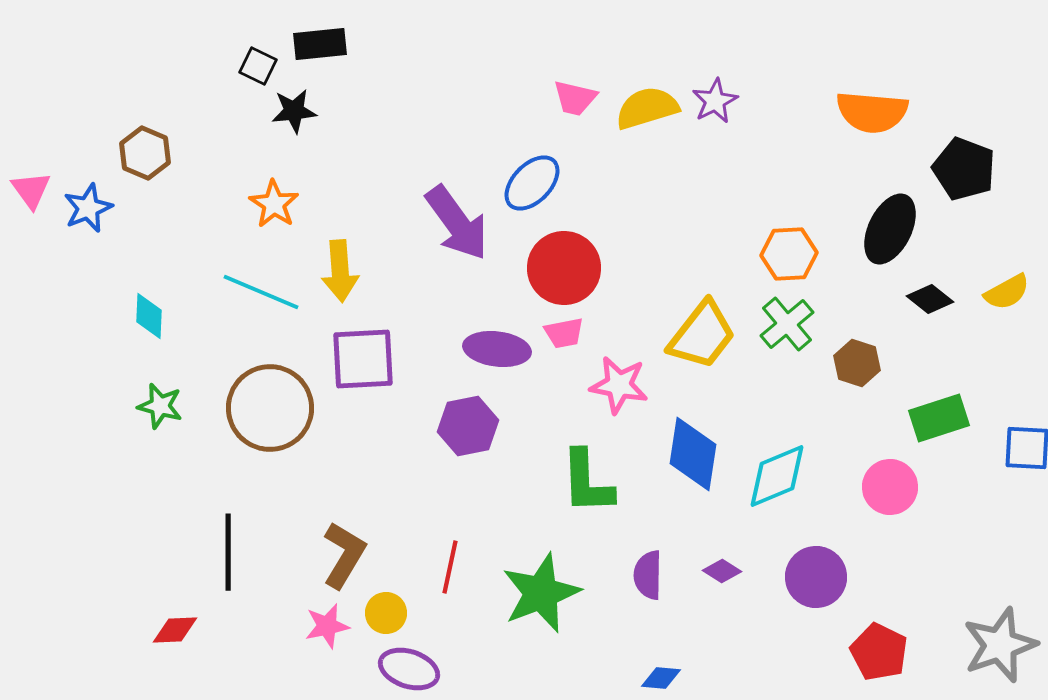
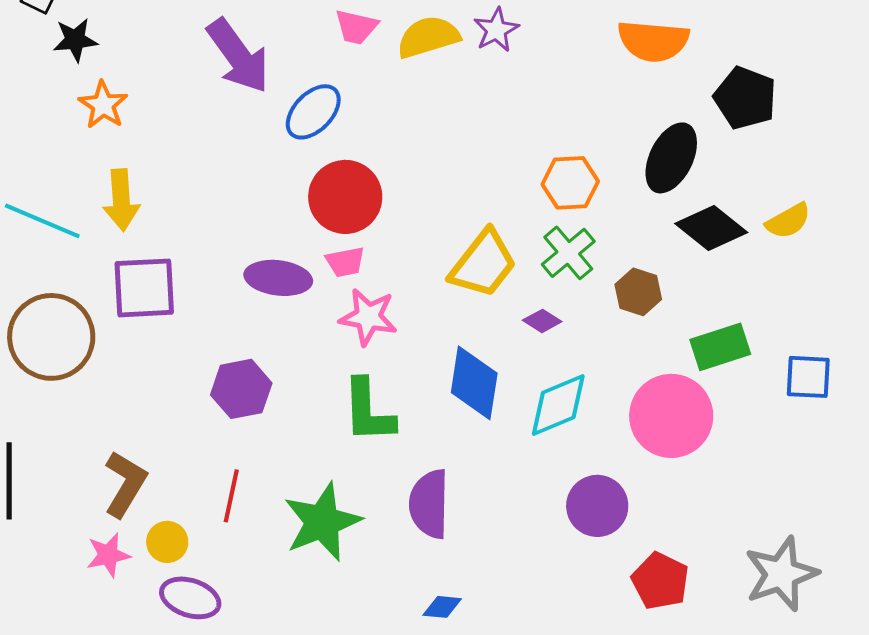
orange star: (274, 204) -> (103, 105), moved
purple arrow: (457, 223) -> (238, 56), moved
black diamond: (930, 299) -> (711, 228), size x1.5
pink star: (619, 385) -> (368, 317), moved
purple hexagon: (468, 426) -> (241, 389), moved
pink circle: (890, 487) -> (671, 416), size x1.5
purple diamond: (722, 571) -> (542, 321), moved
purple semicircle: (648, 575) -> (429, 504), size x1.4

